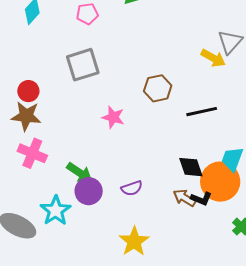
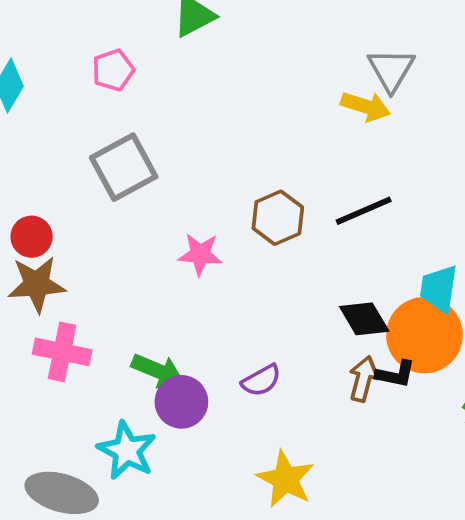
brown hexagon: (158, 88) -> (278, 218), moved
brown arrow: (184, 198) -> (363, 379), turned 85

